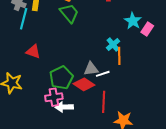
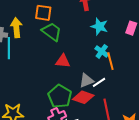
cyan star: (133, 21) -> (99, 26), moved
red triangle: (33, 52) -> (63, 61), moved

